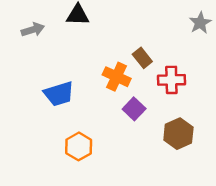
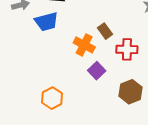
blue trapezoid: (59, 94) -> (46, 22), moved

